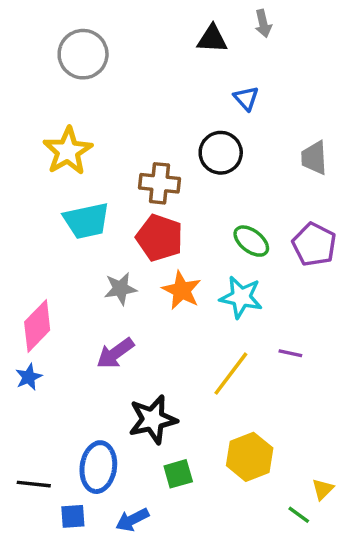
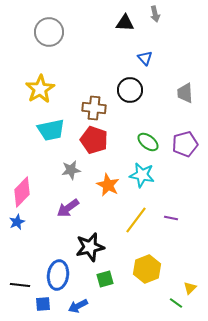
purple pentagon: (314, 244) -> (185, 144), turned 30
orange star: (182, 290) -> (108, 185), moved
purple line: (290, 353) -> (171, 218), moved

